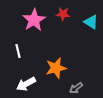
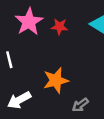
red star: (63, 14) -> (59, 27), moved

